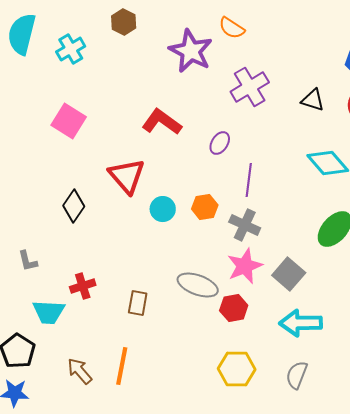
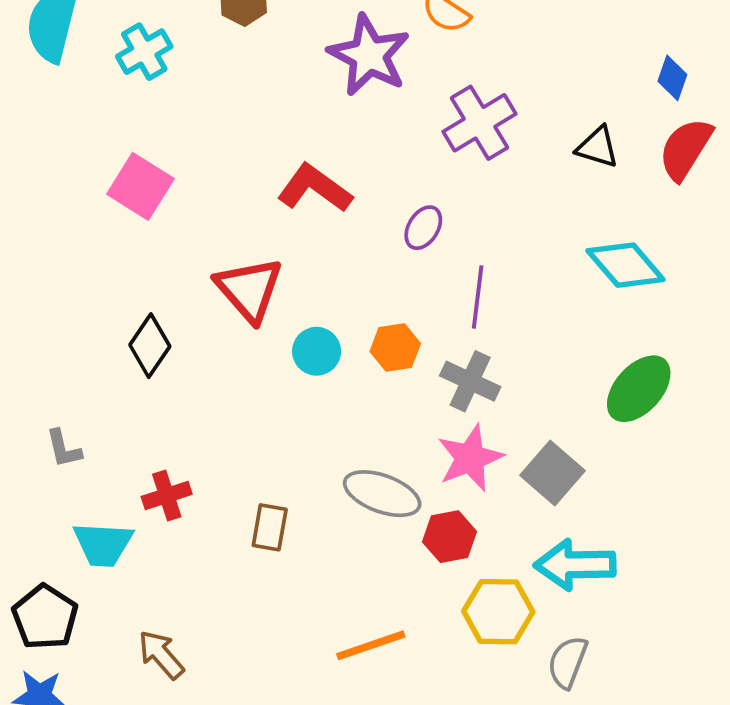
orange line: (122, 366) -> (371, 645), moved, turned 60
yellow hexagon: (237, 369) -> (498, 612), moved

